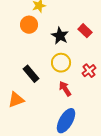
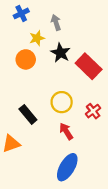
red rectangle: (85, 31) -> (89, 66), size x1.6
black star: (60, 36) -> (60, 53), moved

